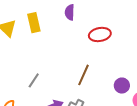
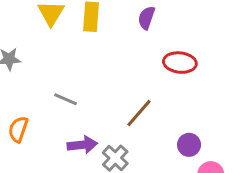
gray line: (34, 80) -> (66, 99), turned 63

